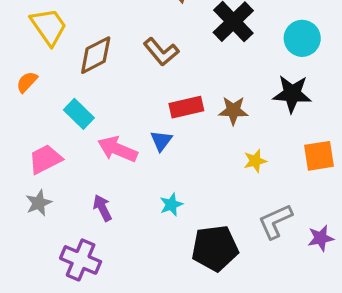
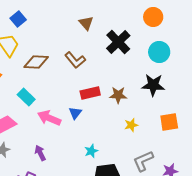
brown diamond: (96, 55) -> (36, 62), turned 30
cyan star: (171, 205) -> (91, 151), moved

